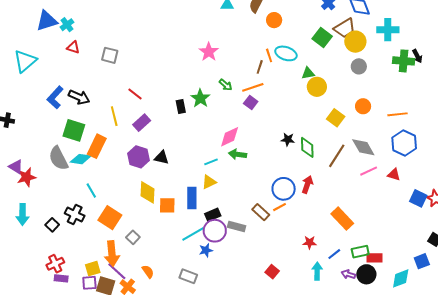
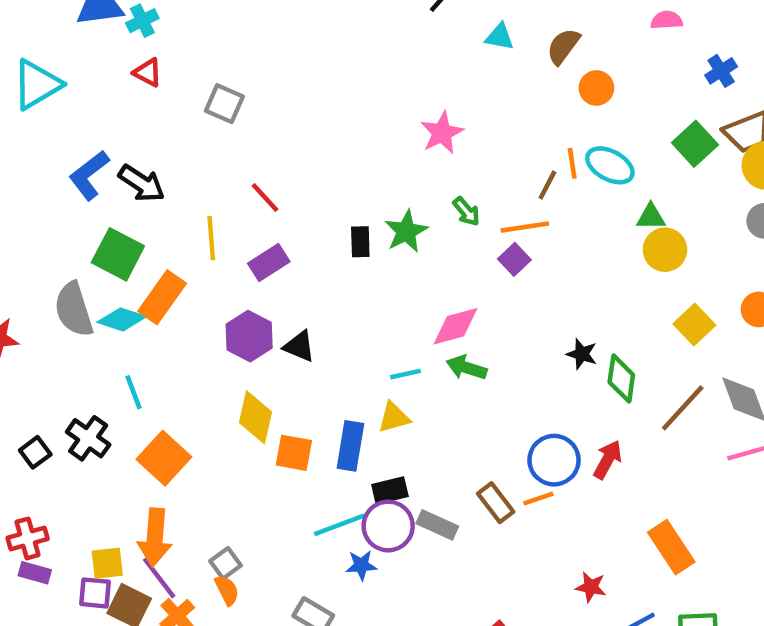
gray square: (133, 237) -> (226, 563), moved

